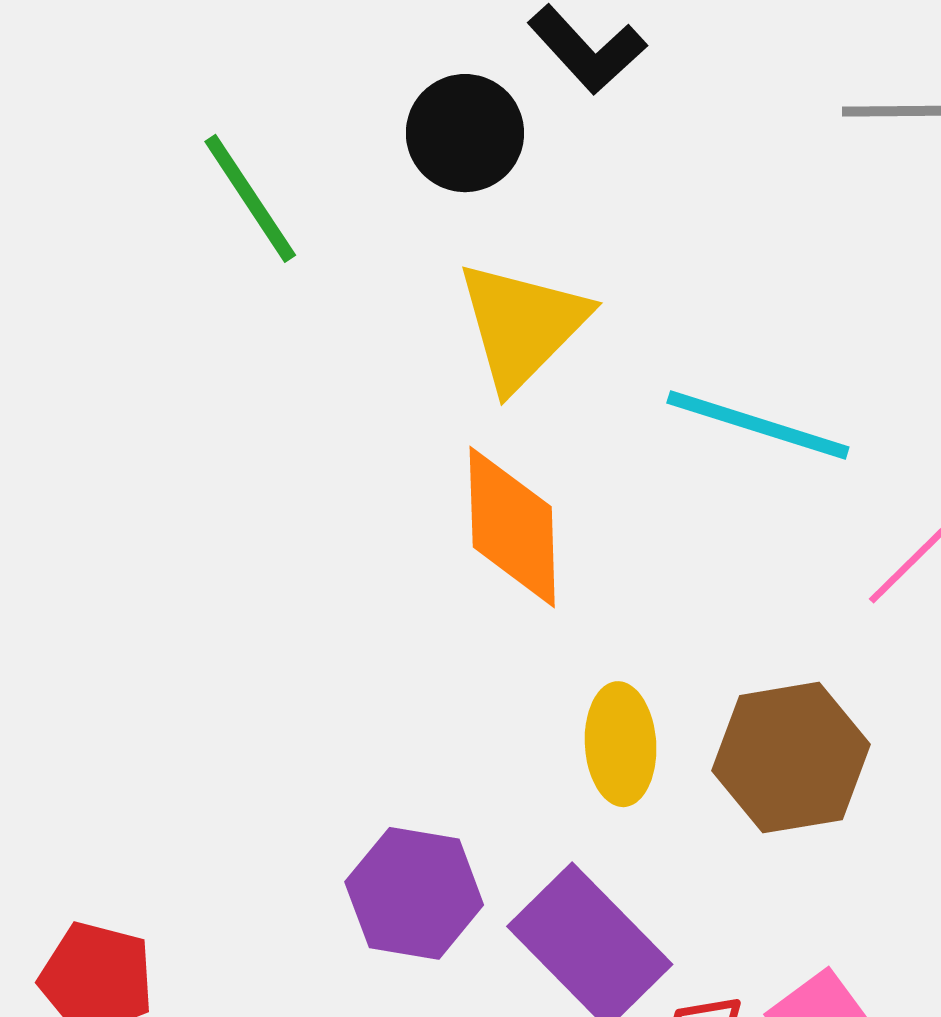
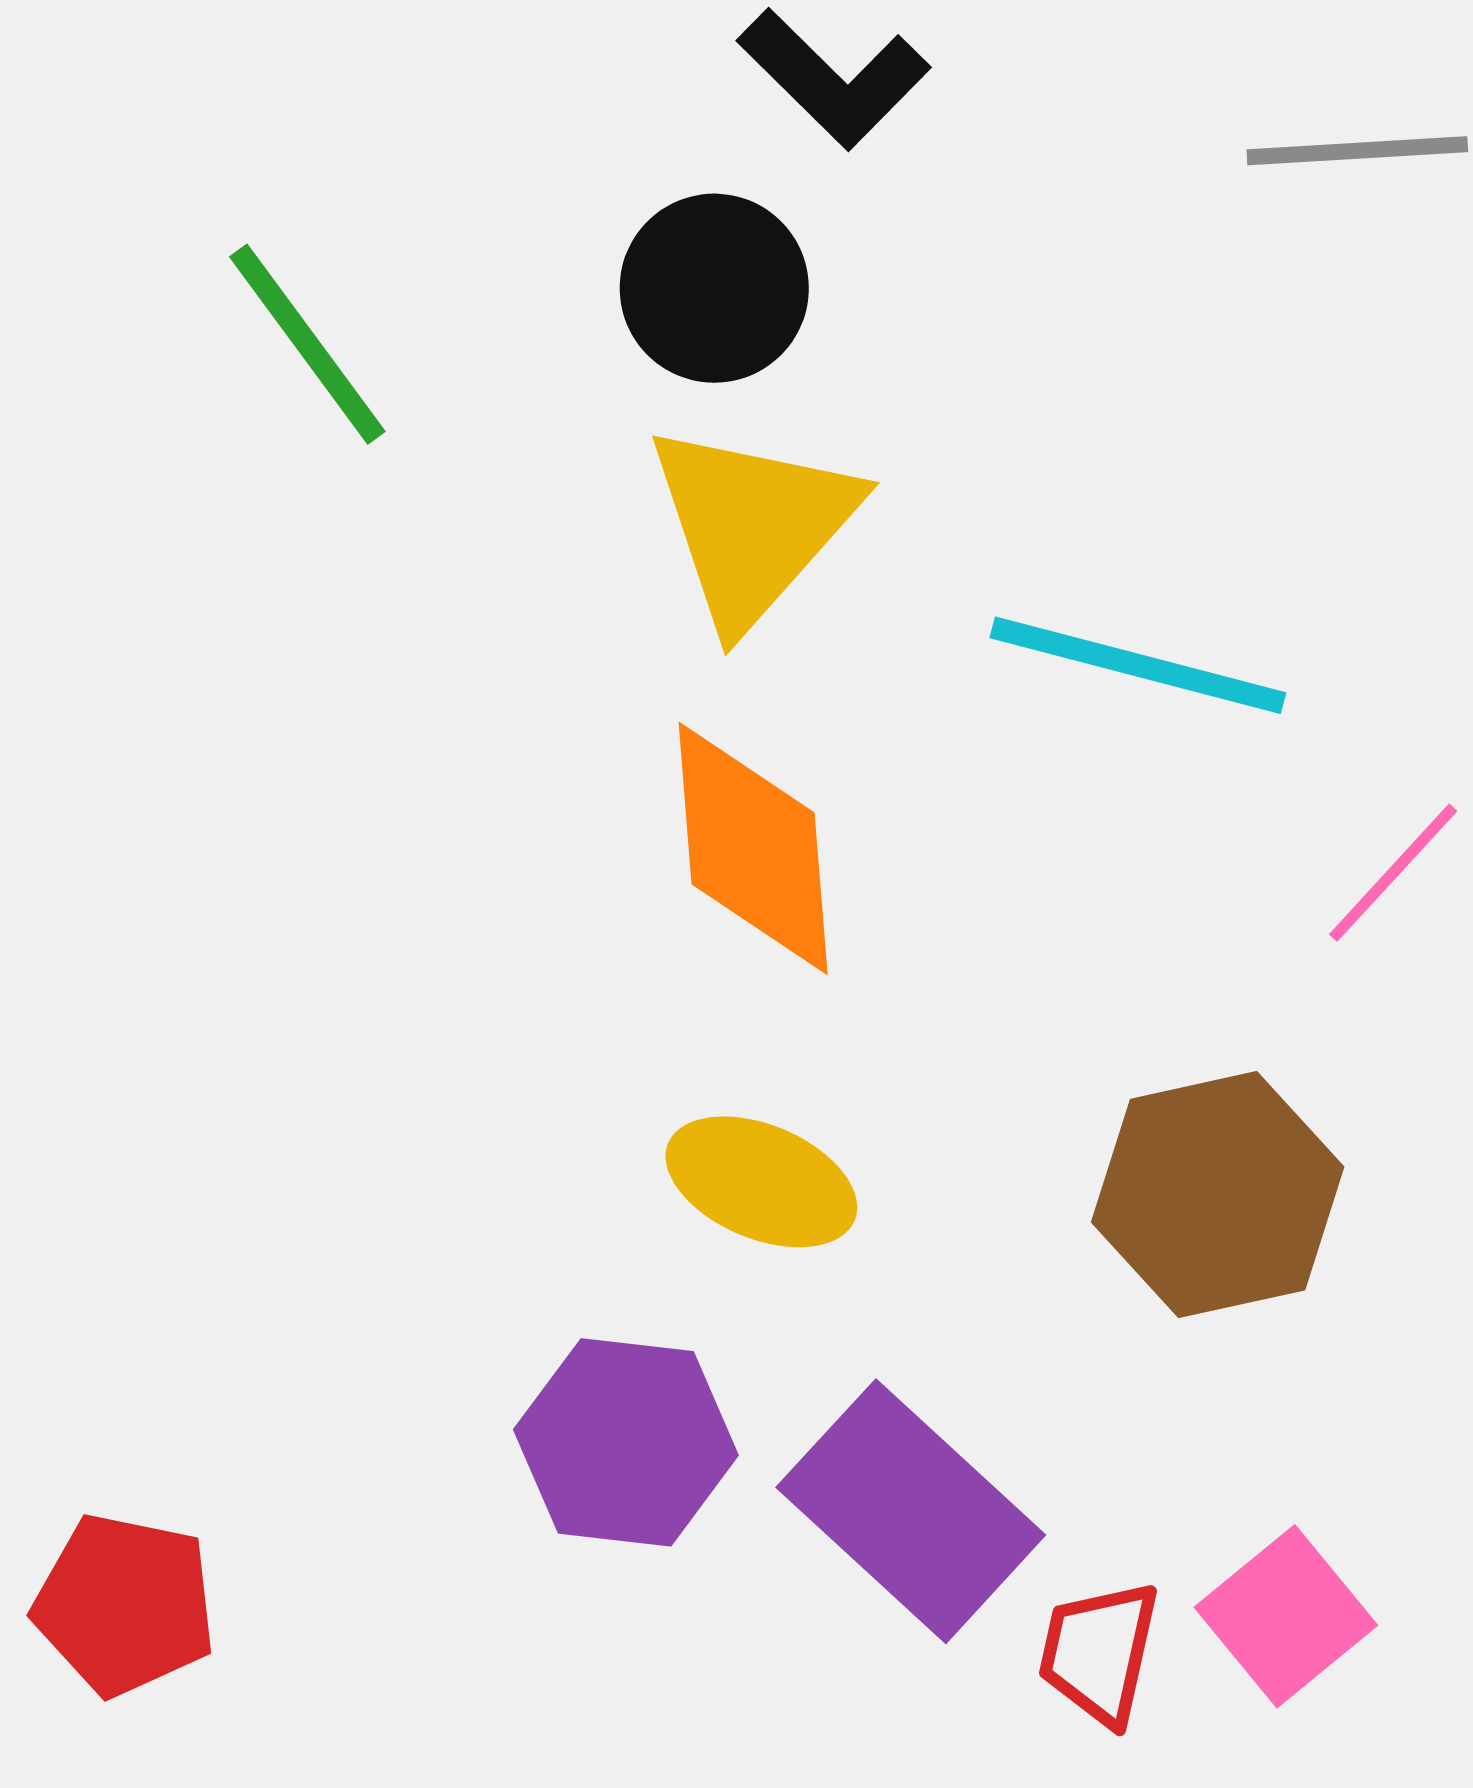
black circle: (465, 133) -> (714, 288), moved
yellow ellipse: (621, 744) -> (761, 1182), moved, turned -61

